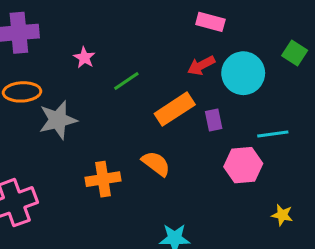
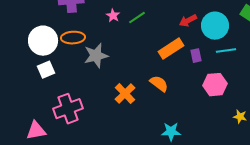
green line: (126, 81) -> (137, 18), moved
cyan line: (273, 134) -> (226, 51), moved
orange cross: (103, 179) -> (125, 94), turned -35

